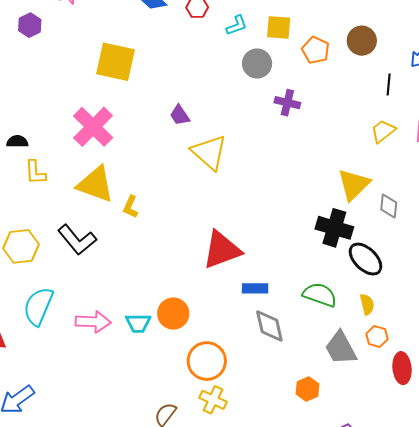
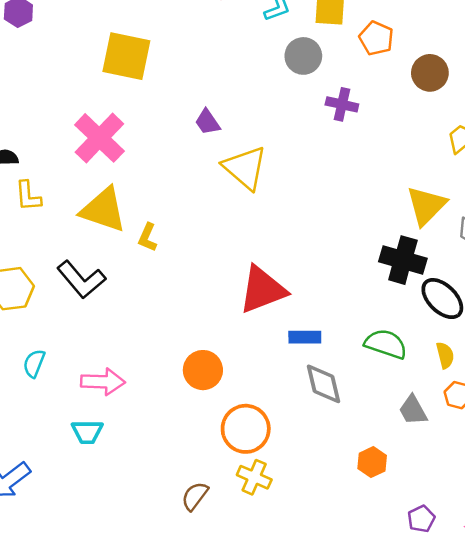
brown circle: (362, 41) -> (430, 73), moved
cyan semicircle: (38, 306) -> (34, 363), size x0.6
cyan trapezoid: (138, 323) -> (87, 432), moved
gray trapezoid: (341, 348) -> (413, 410), size x0.7

